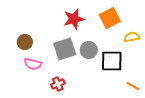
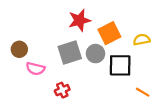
orange square: (110, 18) -> (109, 33), moved
brown circle: (25, 42) -> (19, 49), moved

